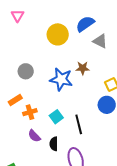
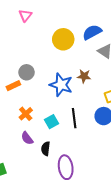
orange rectangle: (15, 100) -> (13, 86), moved
orange cross: (30, 112) -> (26, 114), turned -32
black line: (79, 124) -> (74, 118), moved

